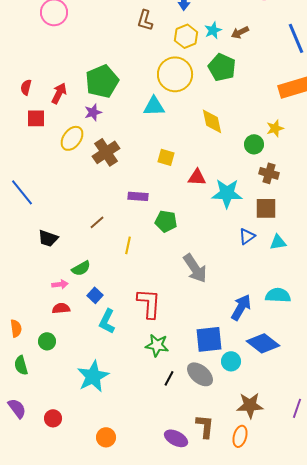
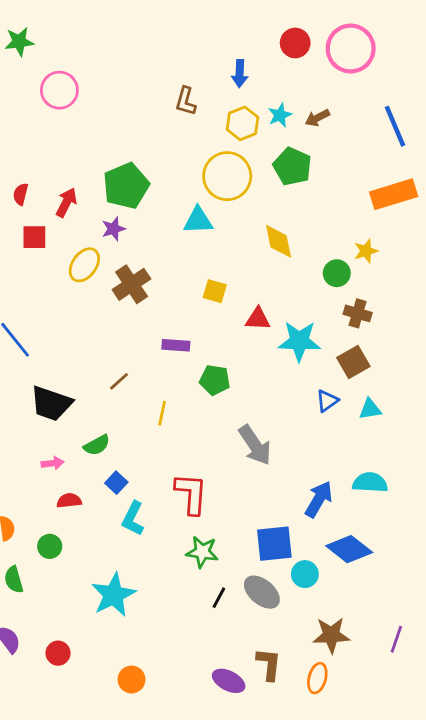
brown square: (266, 208) -> (353, 362), turned -30
black trapezoid: (48, 238) -> (51, 404), size x1.5
pink arrow: (60, 284) -> (52, 463), moved

